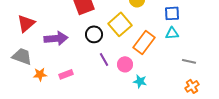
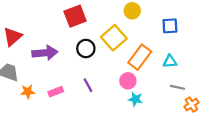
cyan triangle: (172, 33) -> (170, 61), moved
purple line: (104, 59) -> (88, 85), moved
gray line: (189, 61) -> (177, 87), moved
pink circle: (125, 64) -> (128, 81), moved

